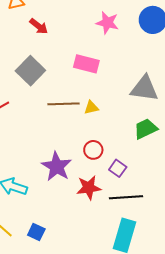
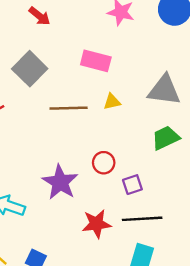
yellow triangle: (91, 108) -> (112, 102), moved
purple square: (118, 168) -> (132, 185), turned 36
red star: (89, 188) -> (96, 224), moved

